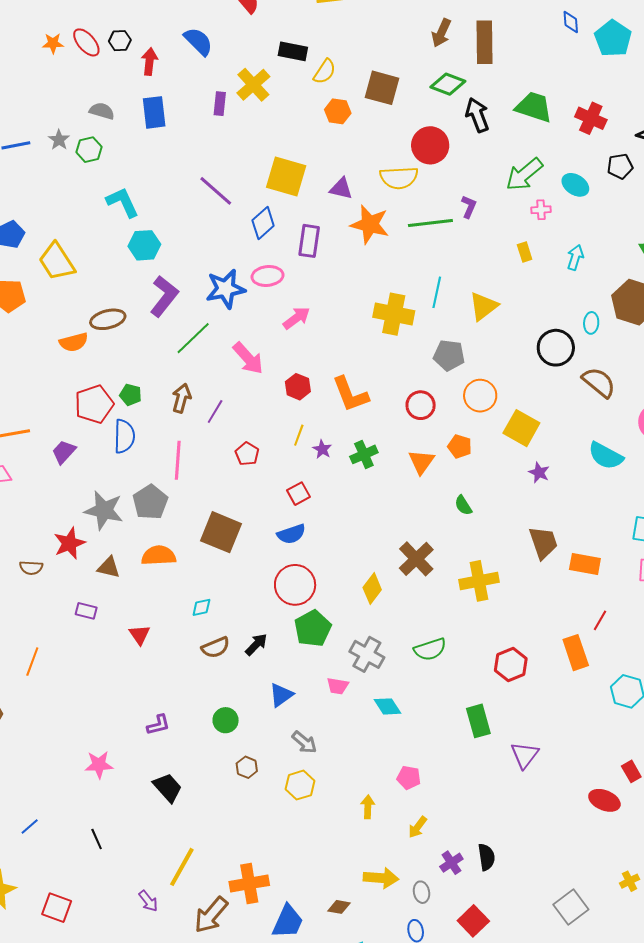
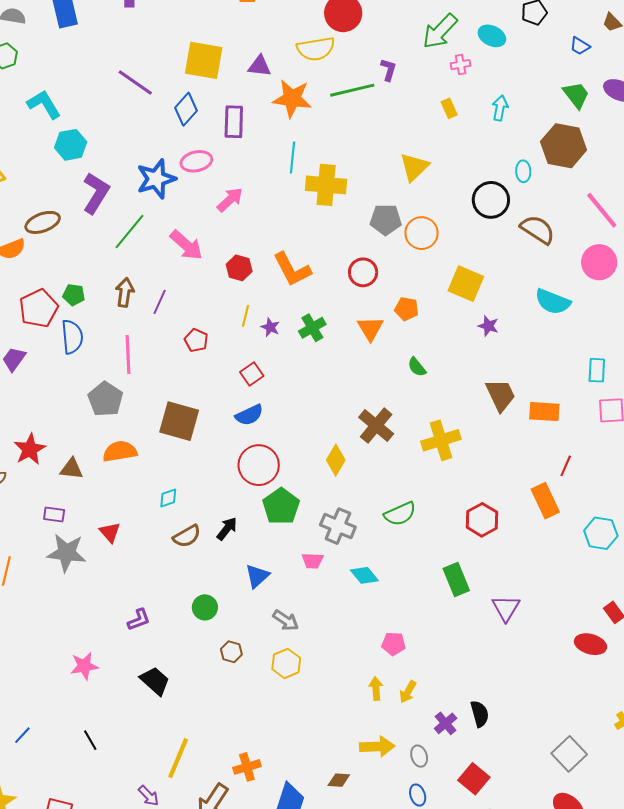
cyan line: (437, 292) -> (292, 157), moved
orange circle: (480, 396) -> (422, 233), moved
gray star: (104, 510) -> (67, 553), moved
yellow arrow: (368, 807) -> (376, 689), moved
orange cross: (249, 883) -> (247, 767), size x0.7

